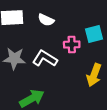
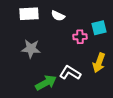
white L-shape: (45, 59) -> (70, 73), moved

